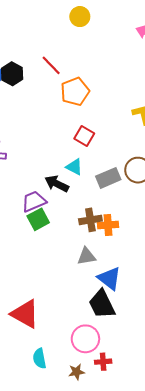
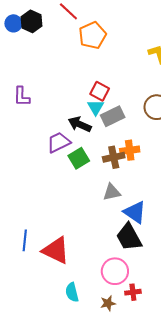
red square: (84, 136) -> (100, 91), moved
cyan triangle: (74, 167) -> (96, 107), turned 36
gray rectangle: (108, 178) -> (113, 116), moved
green square: (38, 219) -> (79, 158), moved
orange cross: (108, 225) -> (130, 150), moved

